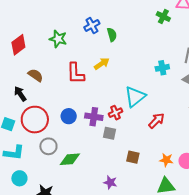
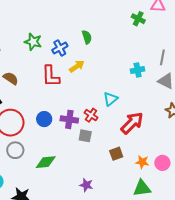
blue cross: (92, 25) -> (60, 48), moved
cyan triangle: (135, 97) -> (110, 99), size x0.7
red cross: (116, 113) -> (91, 115), turned -32
red arrow: (156, 121) -> (132, 123), size x1.4
gray circle: (48, 146) -> (15, 150), moved
brown square: (133, 157) -> (116, 154), moved, turned -32

